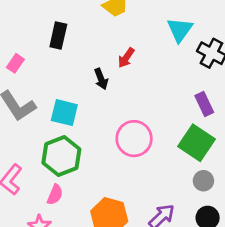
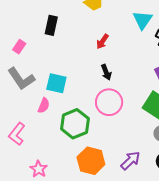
black arrow: (101, 79) -> (106, 72), moved
green hexagon: (61, 156) -> (75, 124), moved
pink semicircle: (55, 195) -> (44, 105), moved

